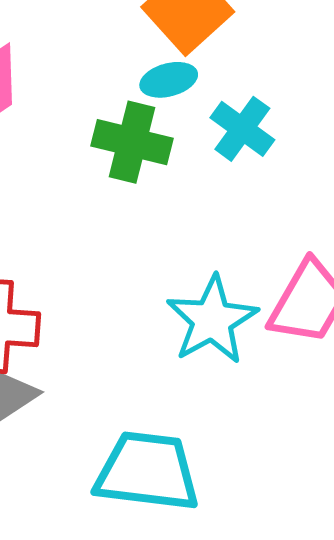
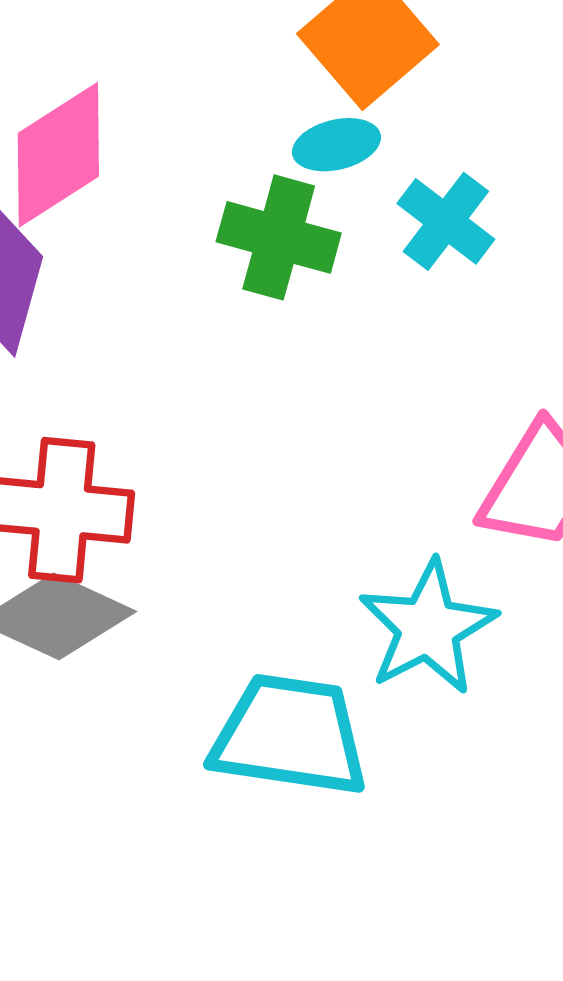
cyan star: (212, 320) -> (428, 627), moved

